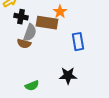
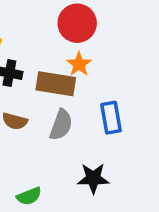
gray semicircle: (30, 33) -> (61, 125), moved

